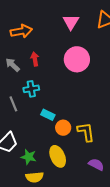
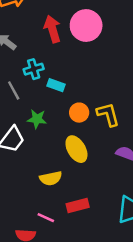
red arrow: (35, 59) -> (52, 29), moved, size x1.5
cyan rectangle: (48, 115) -> (56, 85), moved
green star: (29, 157) -> (37, 119), moved

